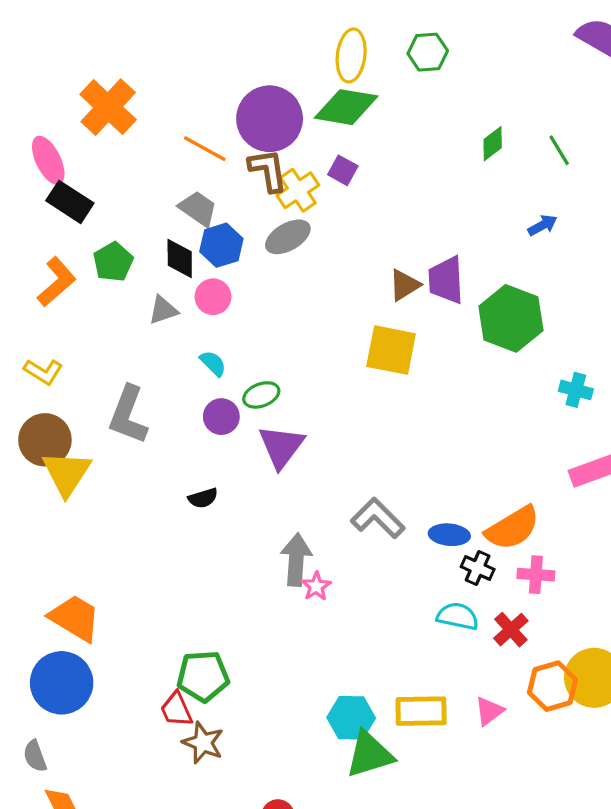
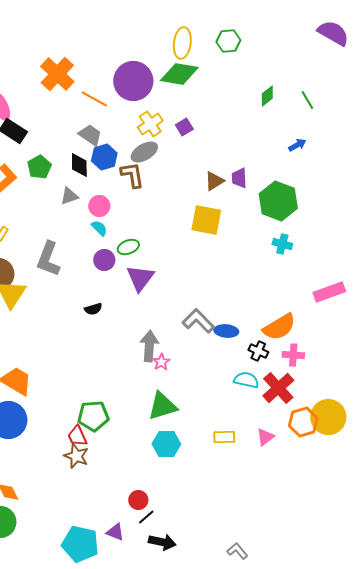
orange cross: (108, 107) -> (57, 74), moved
brown L-shape: (268, 170) -> (132, 175), moved
purple square: (343, 170) -> (184, 127), moved, turned 30
purple trapezoid: (446, 280) -> (239, 178), size x0.7
pink circle: (213, 297) -> (99, 206), moved
cyan cross: (576, 390) -> (282, 244), moved
blue ellipse: (449, 535) -> (226, 331), moved
red cross: (511, 630) -> (278, 388), size x1.5
yellow rectangle: (421, 711) -> (224, 437), size x0.7
cyan hexagon: (351, 718) -> (166, 444), moved
brown star: (203, 743) -> (76, 456), moved
green triangle: (369, 754) -> (162, 406), moved

